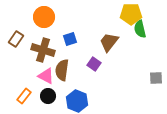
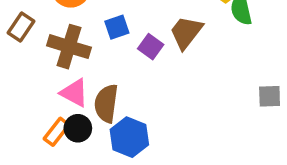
purple square: (94, 64) -> (151, 47), moved
brown semicircle: (62, 70) -> (106, 103), moved
orange rectangle: (24, 96) -> (57, 132), moved

